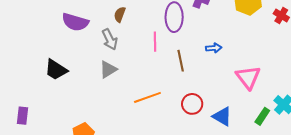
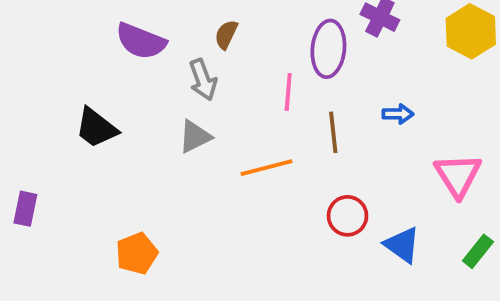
orange line: (147, 97) -> (267, 168), moved

